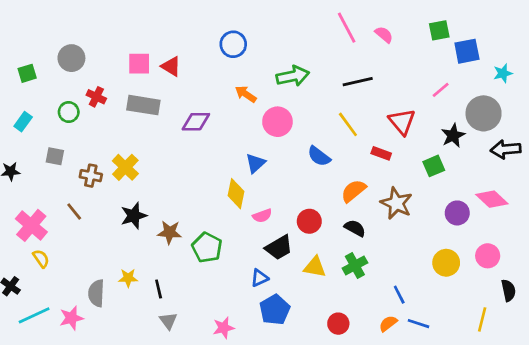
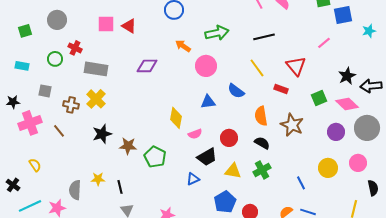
gray rectangle: (143, 105) -> (96, 69), moved
gray circle: (484, 113) -> (367, 128), moved
cyan rectangle: (23, 122) -> (22, 66), turned 64
black star: (453, 136) -> (347, 76), moved
blue triangle: (255, 163) -> (208, 102), moved, turned 35
orange semicircle: (354, 191) -> (261, 116), turned -60
pink diamond: (492, 199) -> (347, 104), moved
pink cross: (31, 225) -> (30, 123), moved, turned 30
blue line: (399, 295) -> (301, 183), moved
blue pentagon: (275, 310) -> (225, 202), moved

